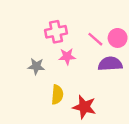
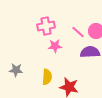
gray star: (36, 66) -> (16, 70), moved

